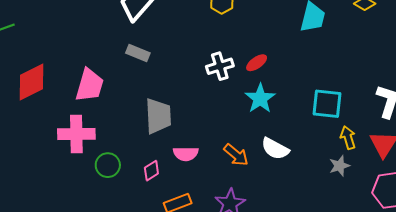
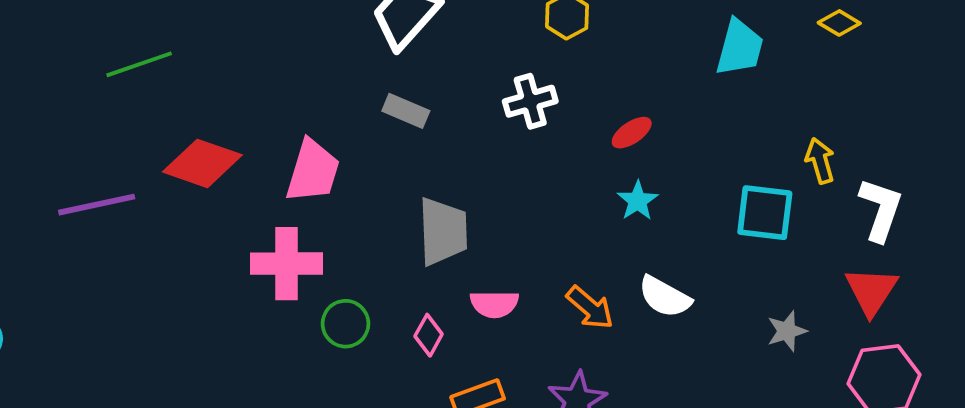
white cross: (220, 66) -> (530, 101), moved
red diamond: (31, 82) -> (202, 163), turned 45
cyan star: (260, 98) -> (638, 201), size x0.7
yellow arrow: (348, 138) -> (820, 161), moved
pink diamond: (151, 171) -> (429, 335), turned -30

